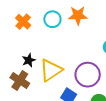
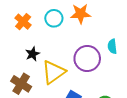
black star: (29, 60) -> (33, 54), moved
purple circle: (88, 75) -> (87, 58), moved

